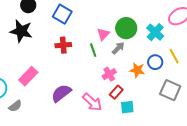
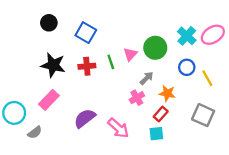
black star: (21, 31) -> (53, 65), moved
cyan cross: (155, 32) -> (187, 36), moved
gray arrow: (118, 48) -> (147, 78), moved
green line: (93, 50) -> (111, 62), moved
blue circle: (155, 62) -> (187, 67), moved
red rectangle: (116, 92) -> (161, 114), moved

